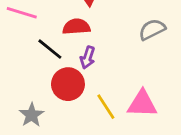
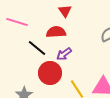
purple arrow: (88, 57) -> (64, 54), turned 35

